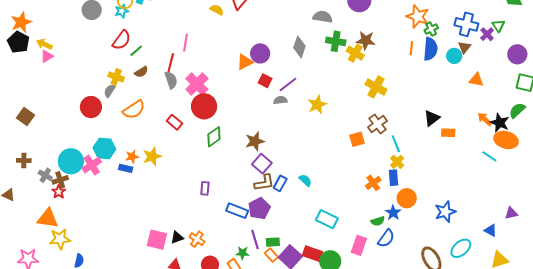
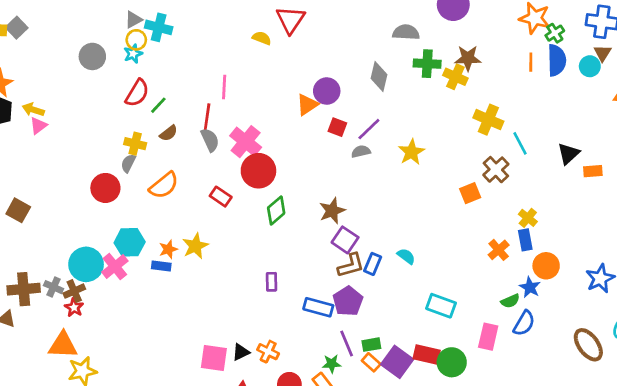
cyan line: (396, 144) -> (520, 143), moved
brown cross: (24, 160) -> (24, 289), moved, size x1.6

